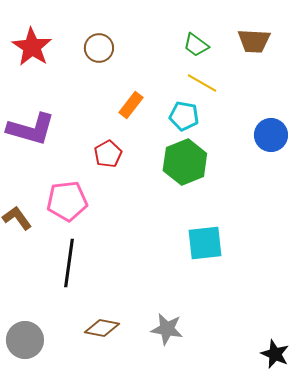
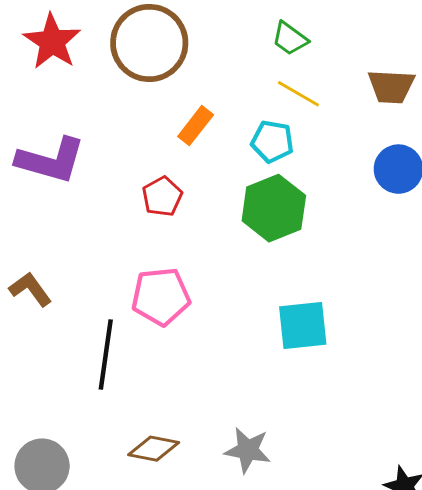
brown trapezoid: (254, 41) -> (391, 86), moved
brown circle: (99, 48) -> (149, 43), size x1.8
pink pentagon: (67, 201) -> (161, 297), moved

